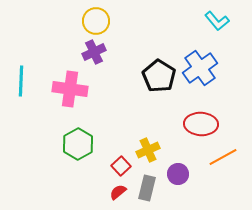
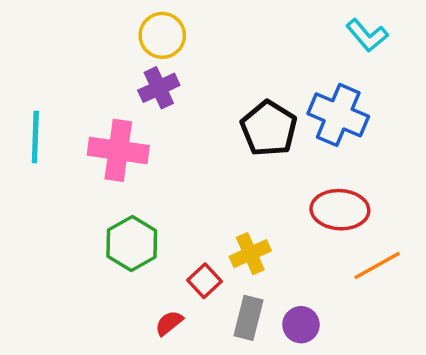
blue cross: (200, 68) -> (338, 115), turned -32
purple circle: (178, 174) -> (301, 325), moved
red semicircle: (118, 192) -> (169, 323), moved

